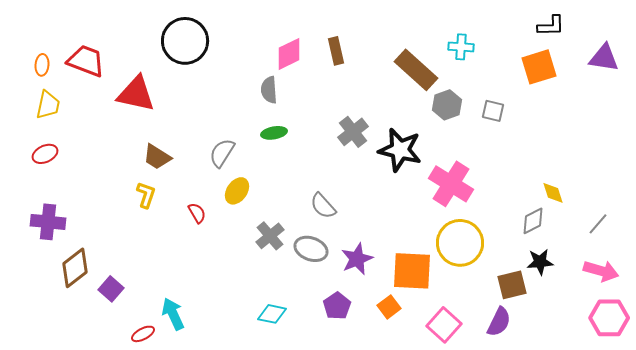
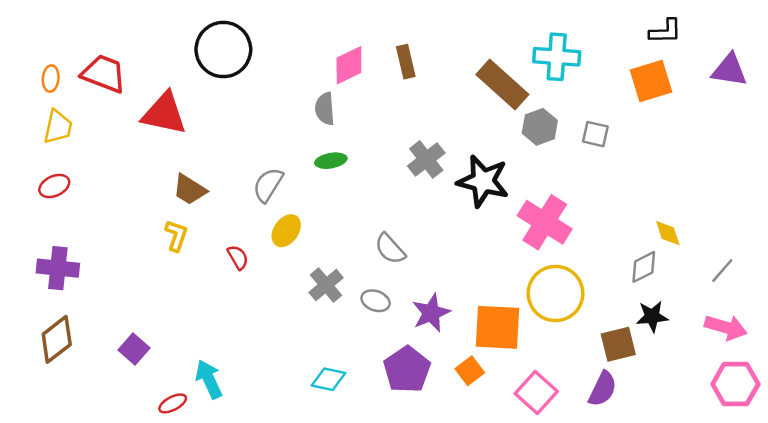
cyan cross: (461, 47) -> (557, 57), size x1.5
gray ellipse: (311, 249) -> (376, 301), size x0.7
brown diamond: (75, 268) -> (57, 339), moved
purple pentagon: (337, 306) -> (407, 370), size x1.4

